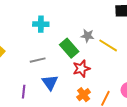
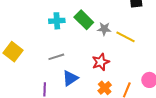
green rectangle: (69, 48) -> (84, 20), moved
blue triangle: (50, 82) -> (70, 78), turned 36

